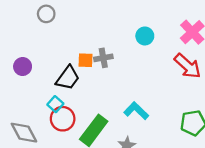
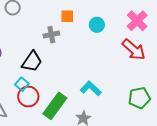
gray cross: (103, 58) -> (51, 35), moved
orange square: (85, 60) -> (67, 16), moved

